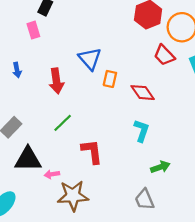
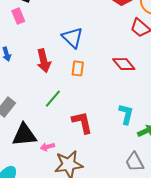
orange rectangle: (110, 79) -> (78, 68), moved
cyan L-shape: (142, 131) -> (126, 114), moved

